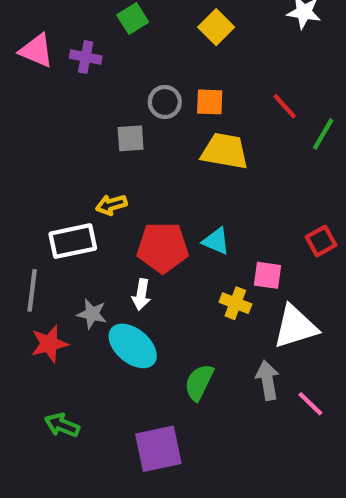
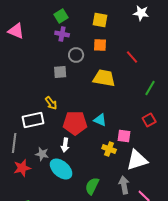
yellow square: (216, 27) -> (100, 20), turned -35
purple cross: (86, 57) -> (62, 34), moved
orange square: (210, 102) -> (100, 45), moved
green line: (323, 134) -> (150, 88), moved
yellow arrow: (111, 205) -> (51, 103), turned -112

